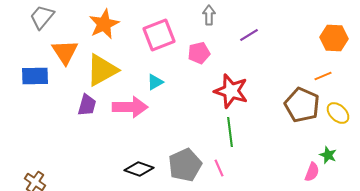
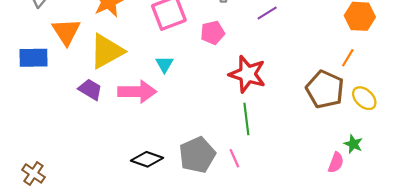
orange line: (323, 76) -> (348, 58), turned -36
cyan triangle: (155, 82) -> (164, 64), turned -30
purple trapezoid: (87, 105) -> (90, 89), turned -75

